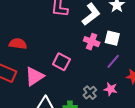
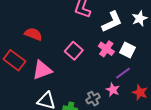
pink square: (61, 62) -> (74, 51), moved
pink star: (111, 89) -> (113, 90), moved

